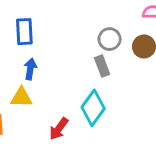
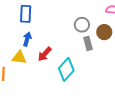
gray rectangle: (102, 66) -> (88, 43), moved
red arrow: (59, 129) -> (45, 54), moved

